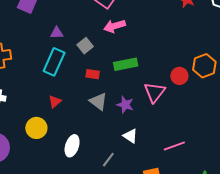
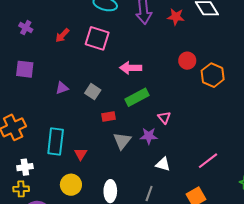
pink arrow: (115, 26) -> (131, 68), moved, turned 35
cyan rectangle: (54, 62) -> (56, 141), moved
red circle: (179, 76) -> (187, 61), moved
pink triangle: (155, 92) -> (164, 118), moved, size x0.6
gray triangle: (98, 101) -> (122, 141), turned 48

